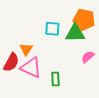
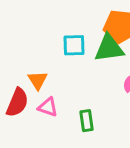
pink triangle: (31, 68) -> (48, 107), size x0.6

